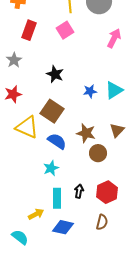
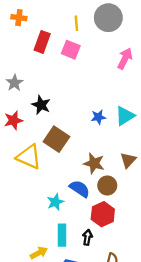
red rectangle: (29, 30) -> (42, 42), moved
pink square: (65, 30) -> (71, 50), turned -36
black star: (55, 74) -> (41, 105), moved
blue semicircle: (57, 141) -> (80, 189), moved
black arrow: (79, 191) -> (87, 237), moved
red hexagon: (107, 192) -> (103, 214), moved

